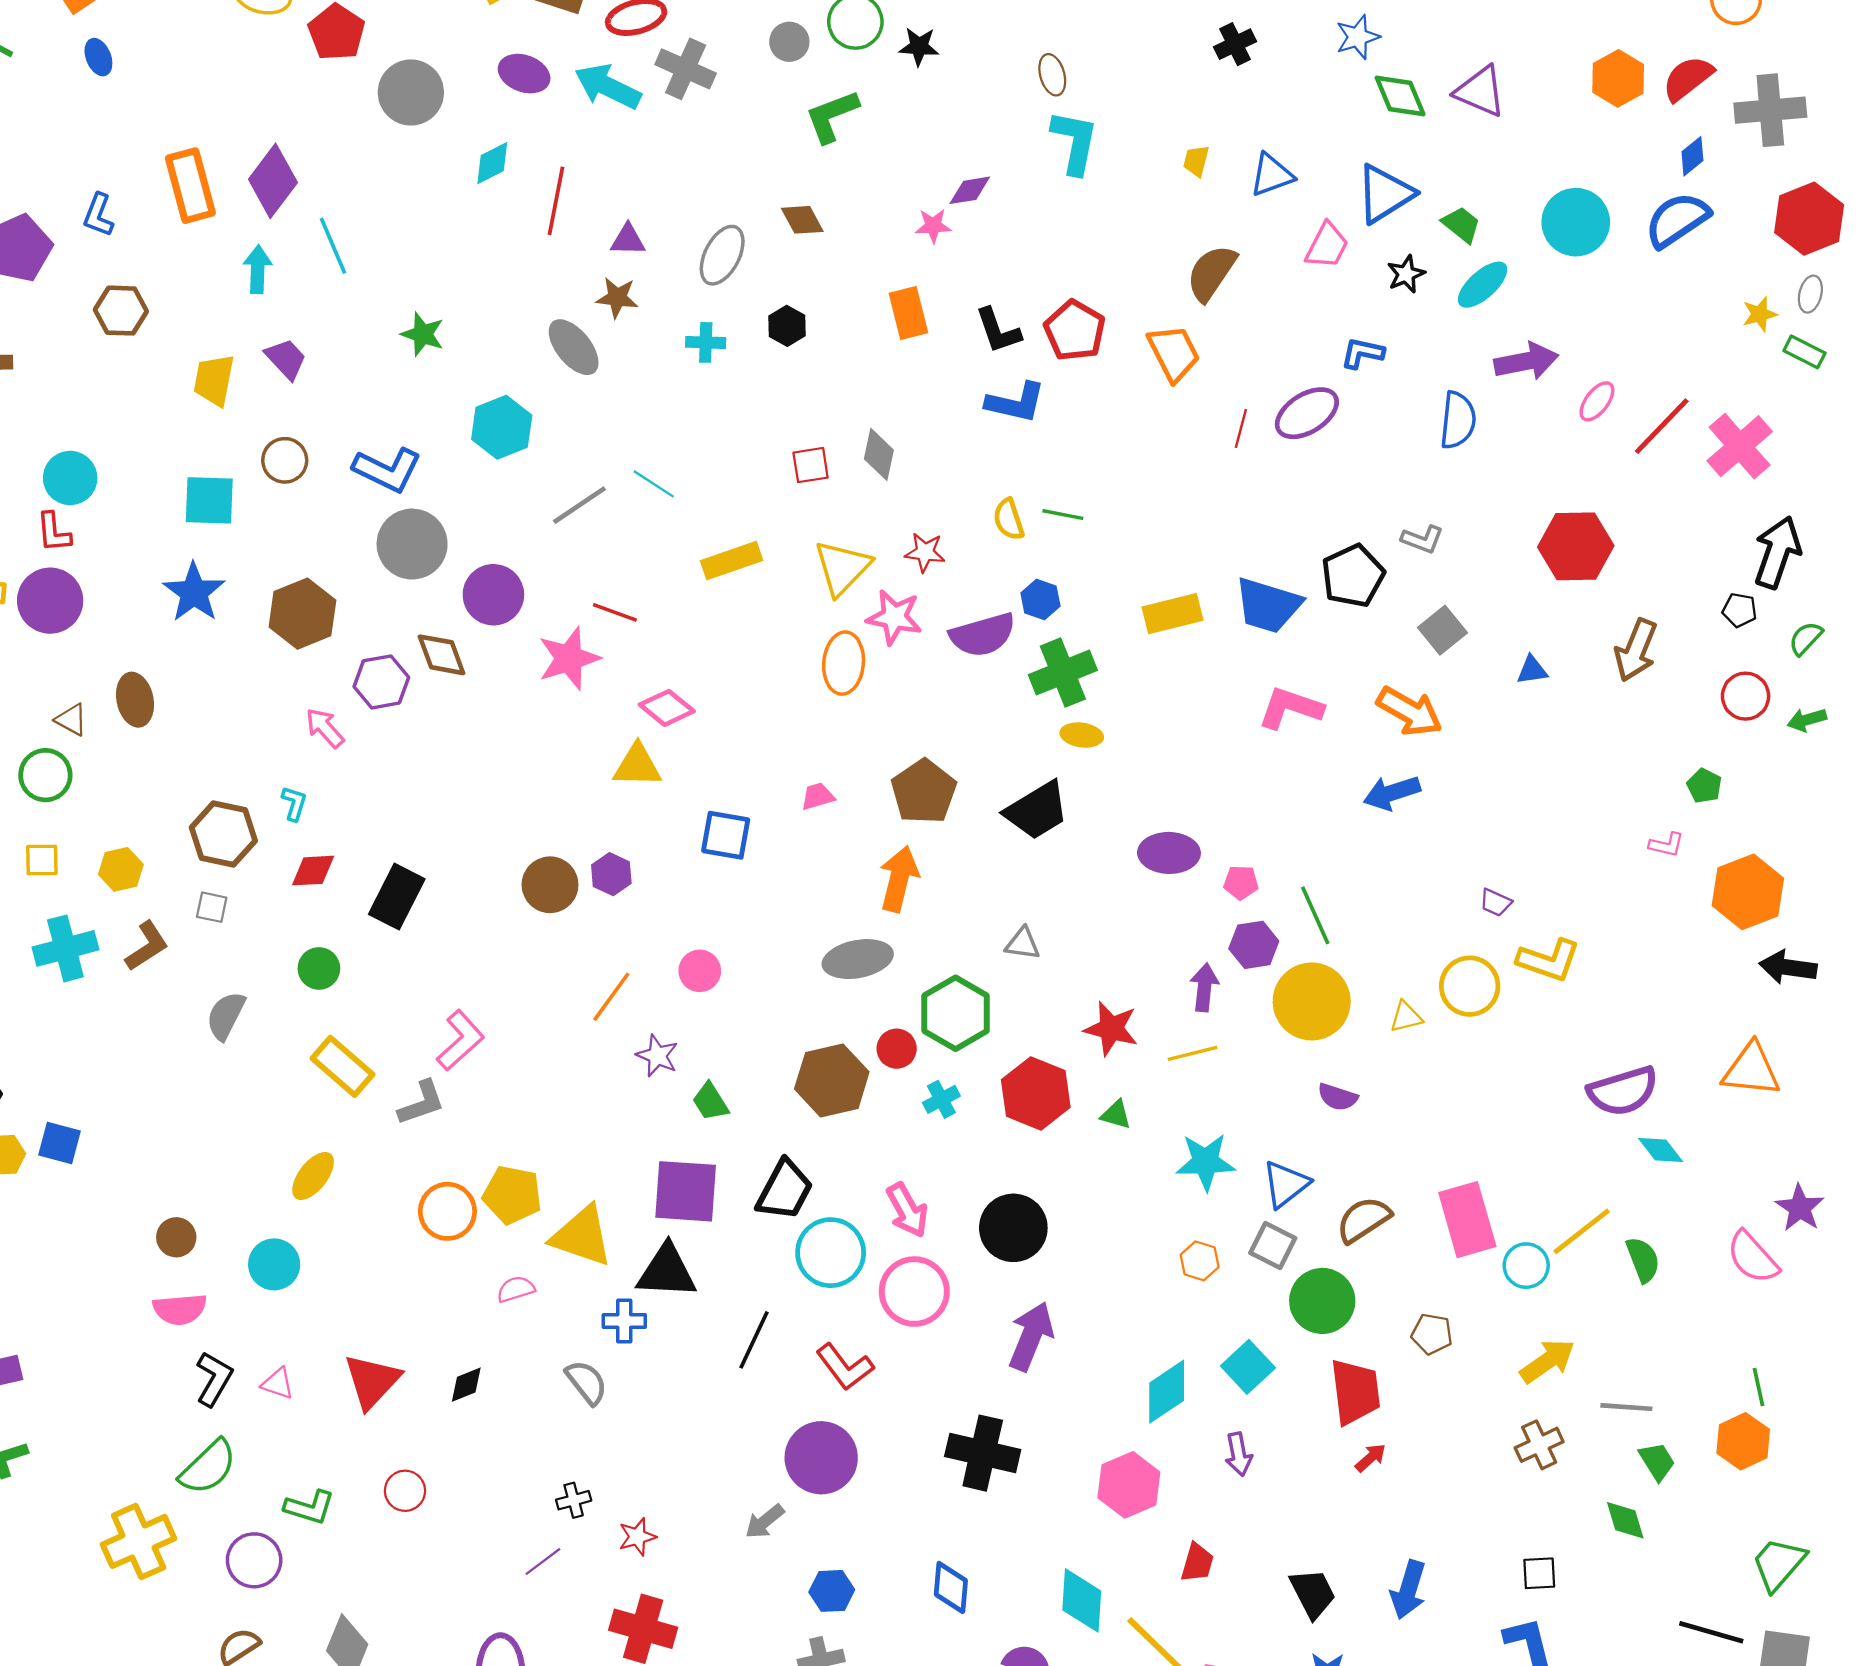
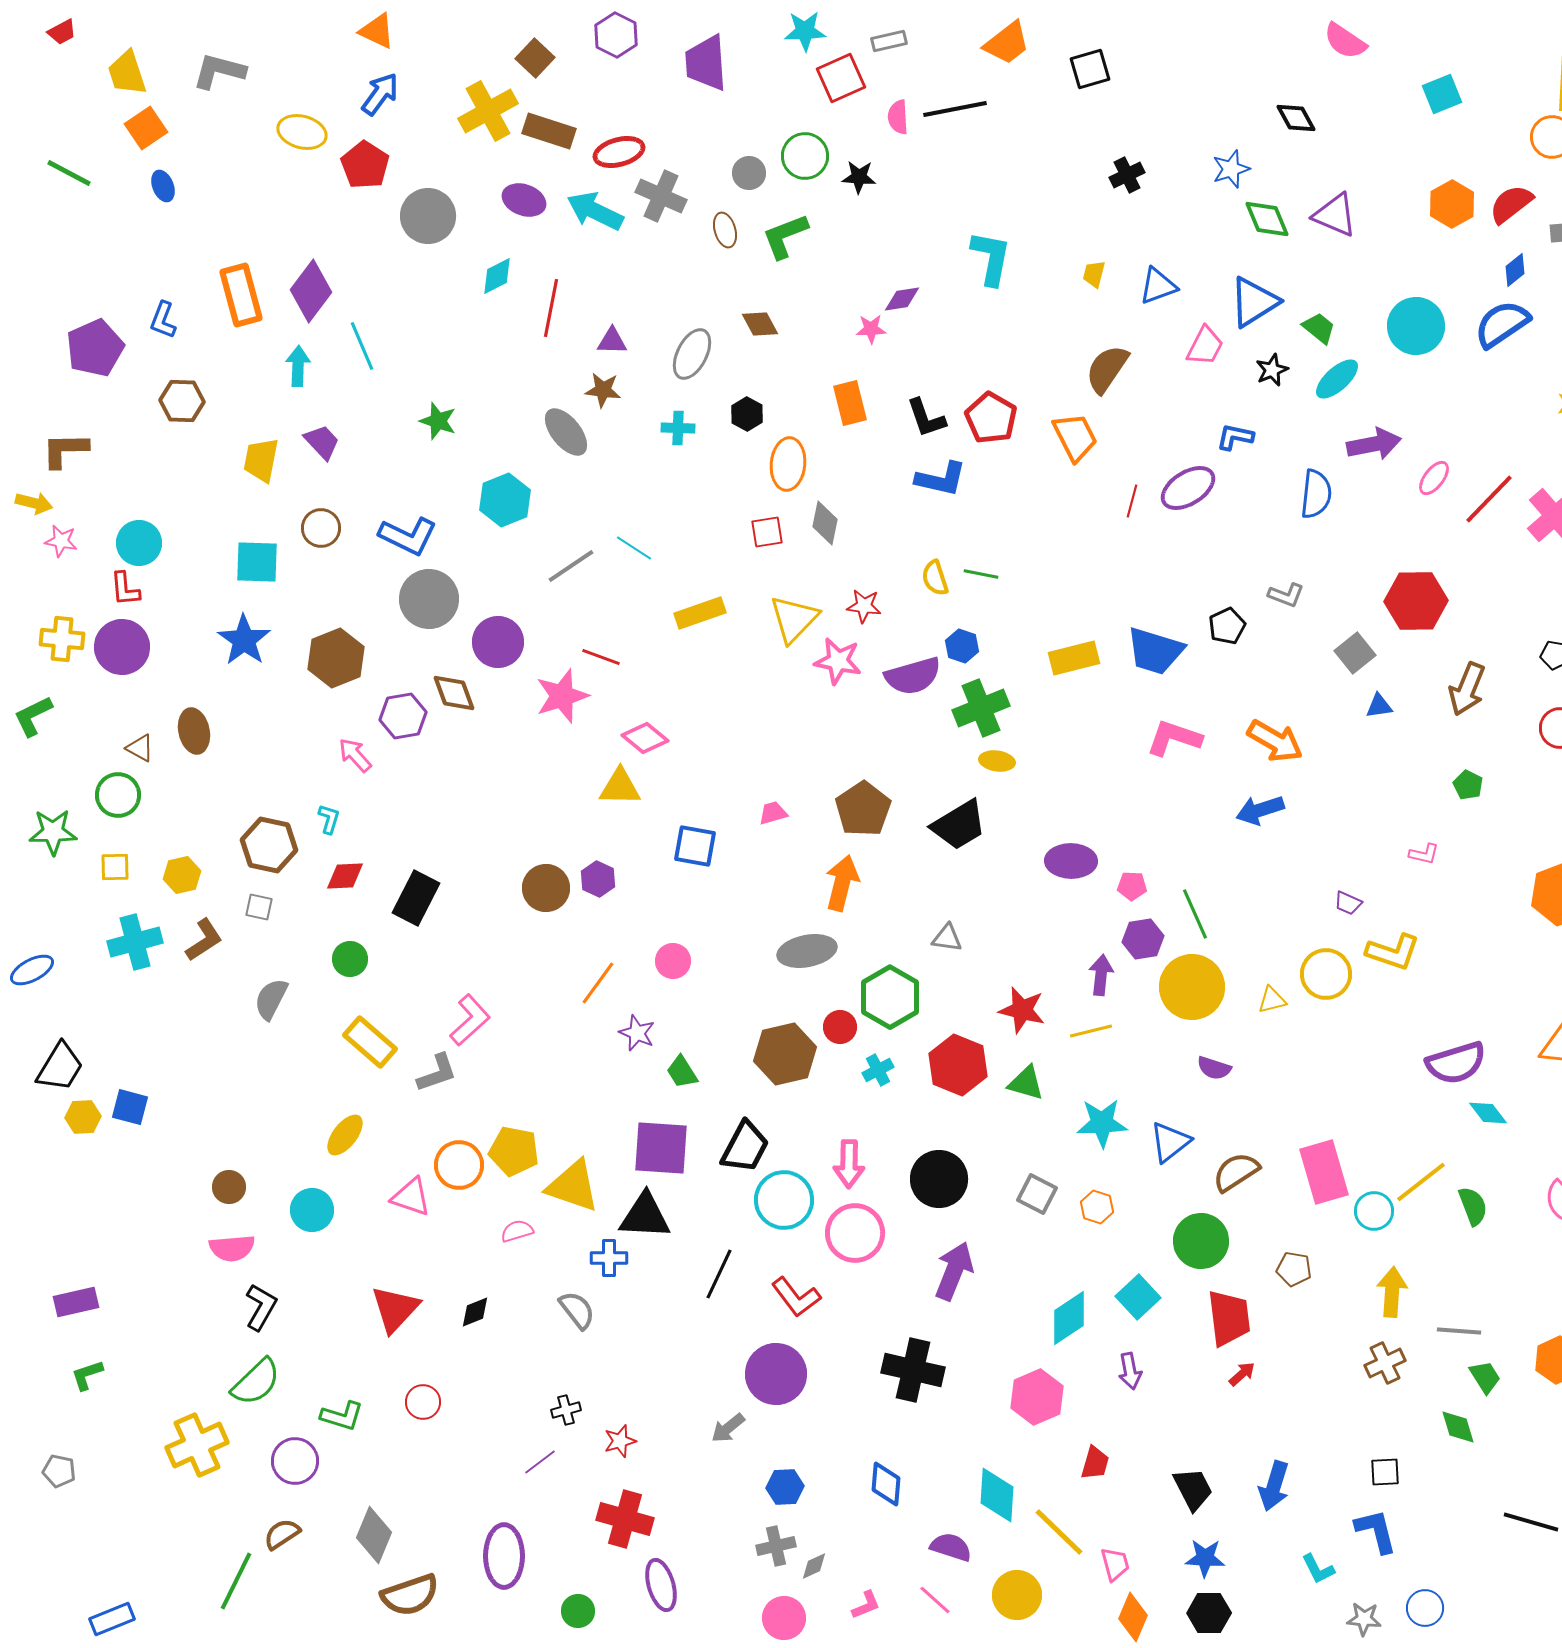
brown ellipse: (1052, 75) -> (725, 230), moved
black pentagon: (1353, 576) -> (1227, 626), size x0.7
gray square: (1443, 630) -> (1355, 653), moved
orange ellipse: (844, 663) -> (788, 464), moved
green pentagon: (1704, 786) -> (1468, 785), moved
pink L-shape: (1667, 845) -> (1424, 854), moved
green triangle: (1116, 1115) -> (1026, 1083), size x1.4
pink arrow: (907, 1210) -> (849, 1164), turned 30
gray square: (1273, 1246) -> (1037, 1194), moved
yellow arrow: (1547, 1361) -> (1392, 1292), turned -51
pink triangle: (278, 1383) -> (411, 1197), moved, size x1.4

